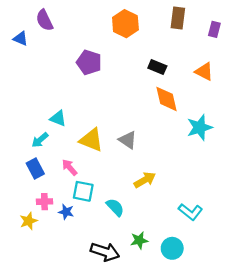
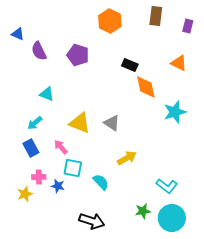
purple semicircle: (44, 20) -> (39, 51), moved
black rectangle: (157, 67) -> (130, 65), moved
cyan triangle: (58, 118) -> (47, 94), moved
green star: (139, 240) -> (143, 211), moved
cyan circle: (172, 248) -> (172, 218), moved, size x1.4

